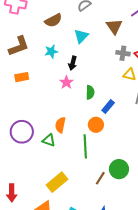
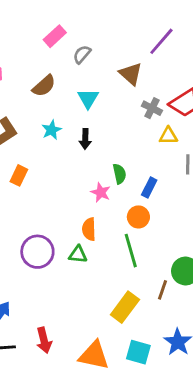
gray cross: (123, 53) -> (152, 108), turned 32
orange rectangle: (22, 77) -> (19, 175), turned -40
pink star: (66, 82) -> (101, 192), moved
yellow rectangle: (57, 182) -> (125, 307), moved

